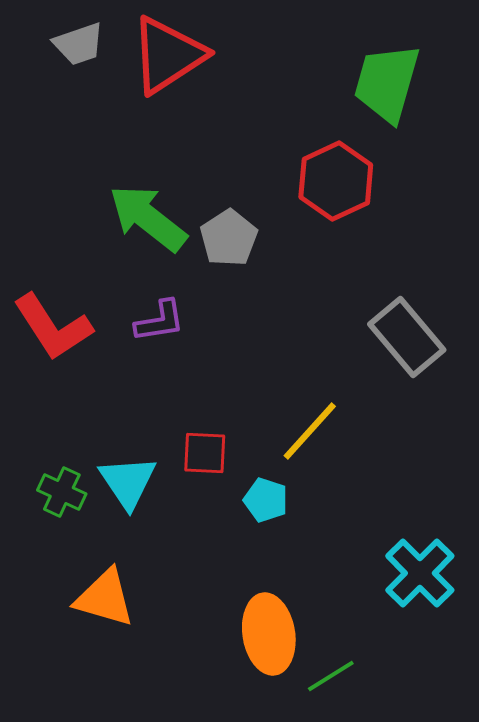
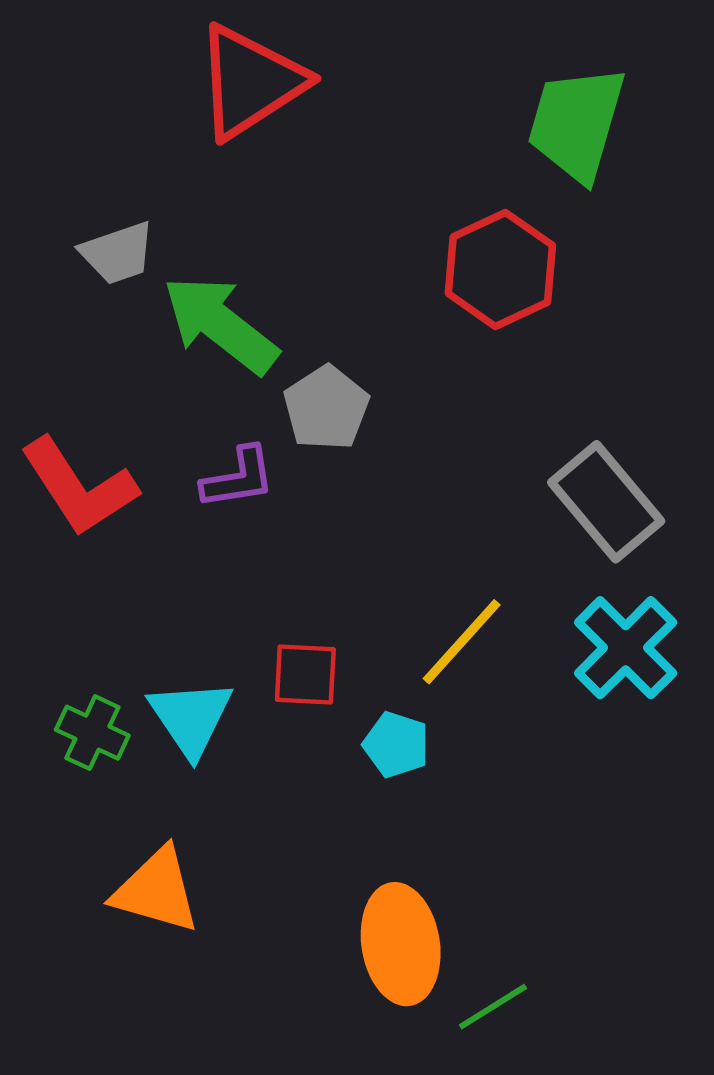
gray trapezoid: (79, 44) -> (118, 253), moved
gray pentagon: (229, 238) -> (326, 408), moved
cyan cross: (420, 573) -> (626, 648), moved

